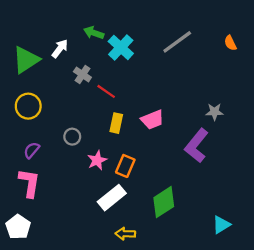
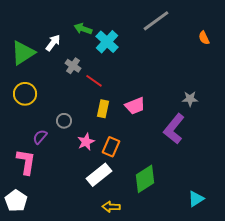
gray line: (177, 42) -> (156, 21), moved
purple semicircle: (32, 150) -> (40, 137), moved

